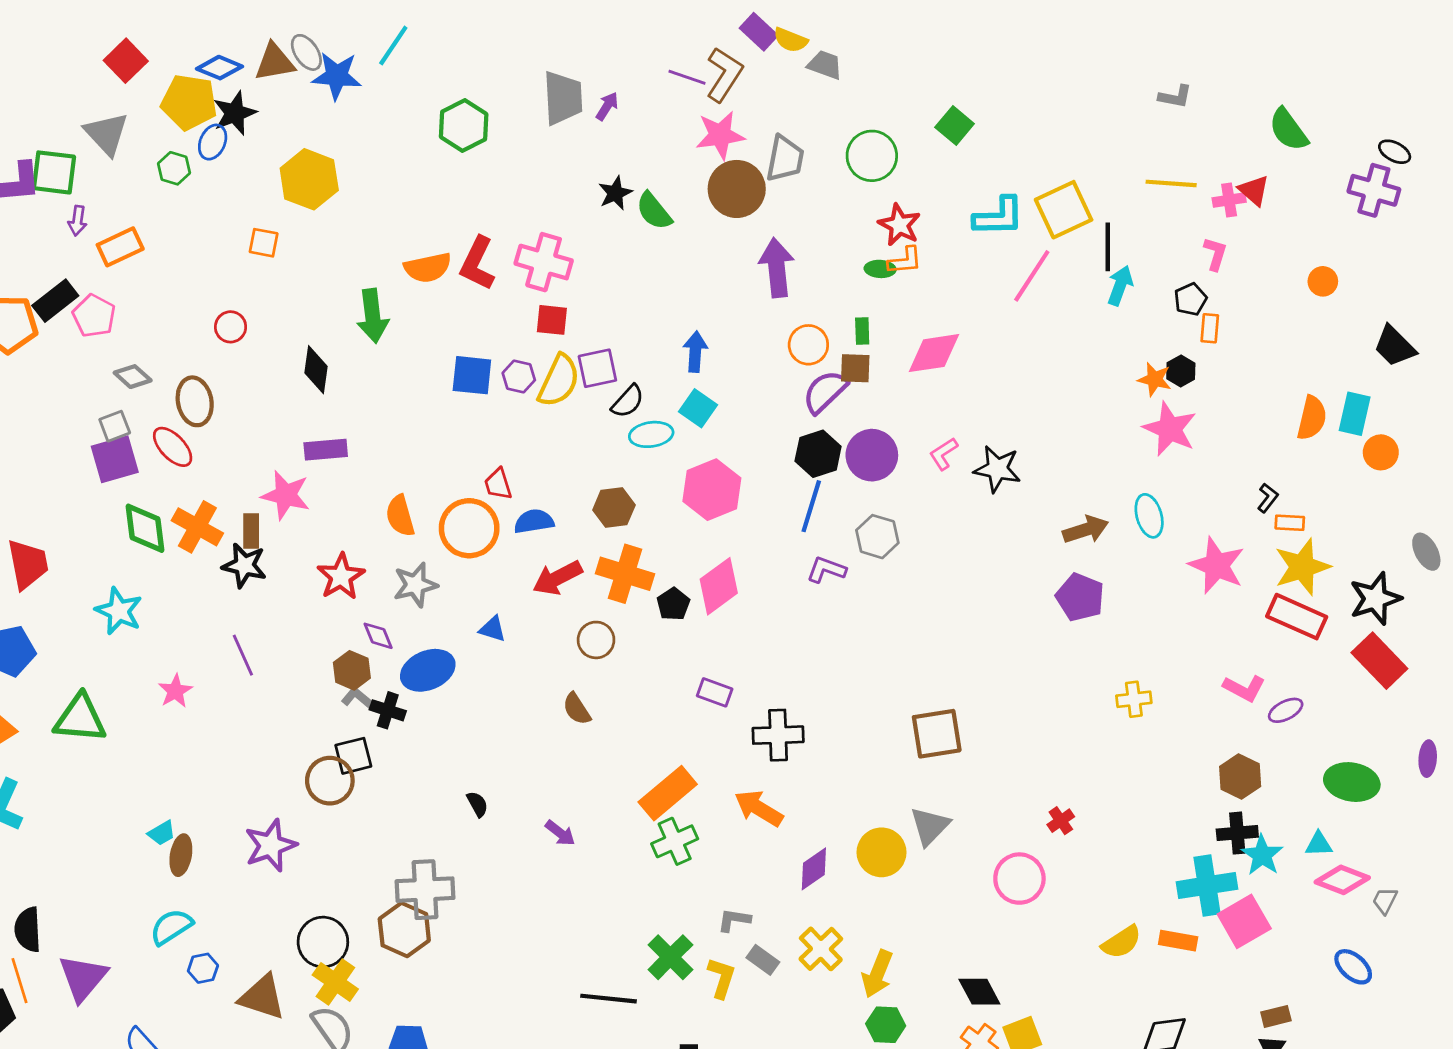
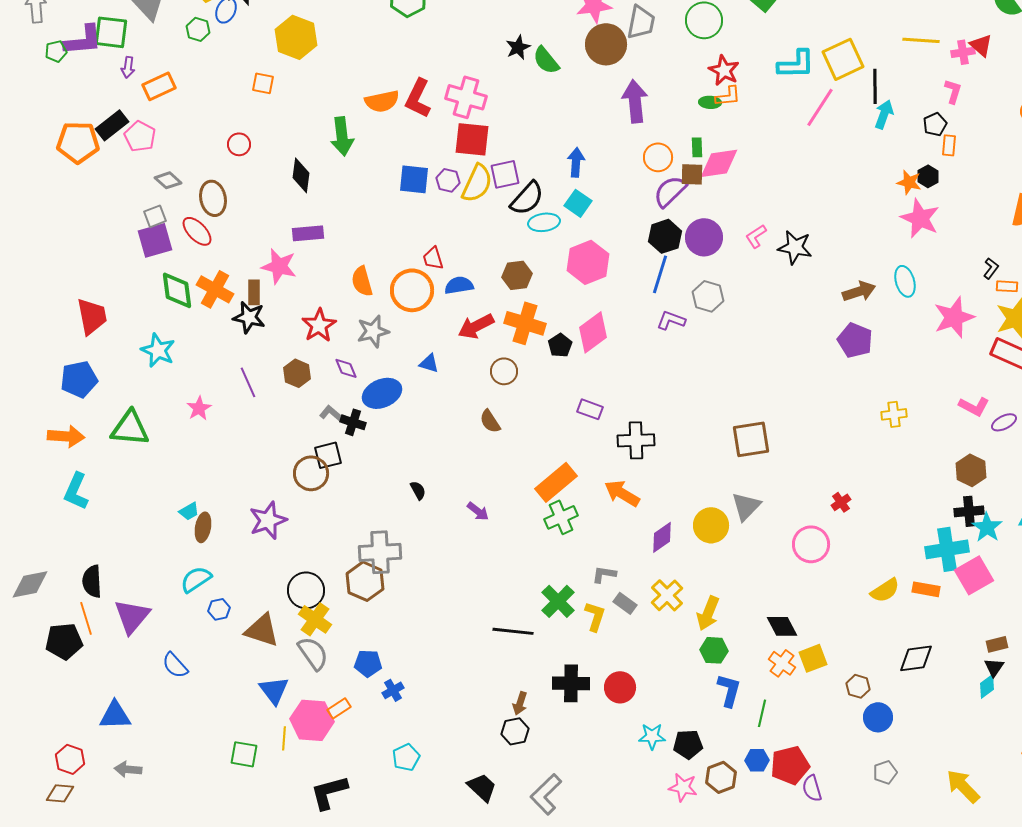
red square: (552, 320) -> (472, 139), size x1.5
pink diamond: (934, 353) -> (719, 163), moved
black semicircle: (628, 401) -> (527, 198), size x1.4
pink star: (1217, 565) -> (954, 317), turned 30
brown hexagon: (352, 670) -> (297, 373), moved

